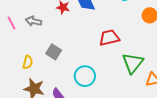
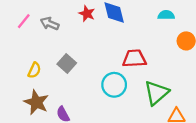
pink line: (12, 23) -> (24, 21), turned 56
cyan circle: (85, 76) -> (114, 85), moved

